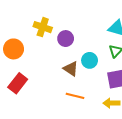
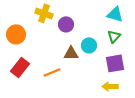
brown triangle: (71, 69) -> (71, 53), turned -35
orange line: (75, 96) -> (52, 72), moved, turned -36

